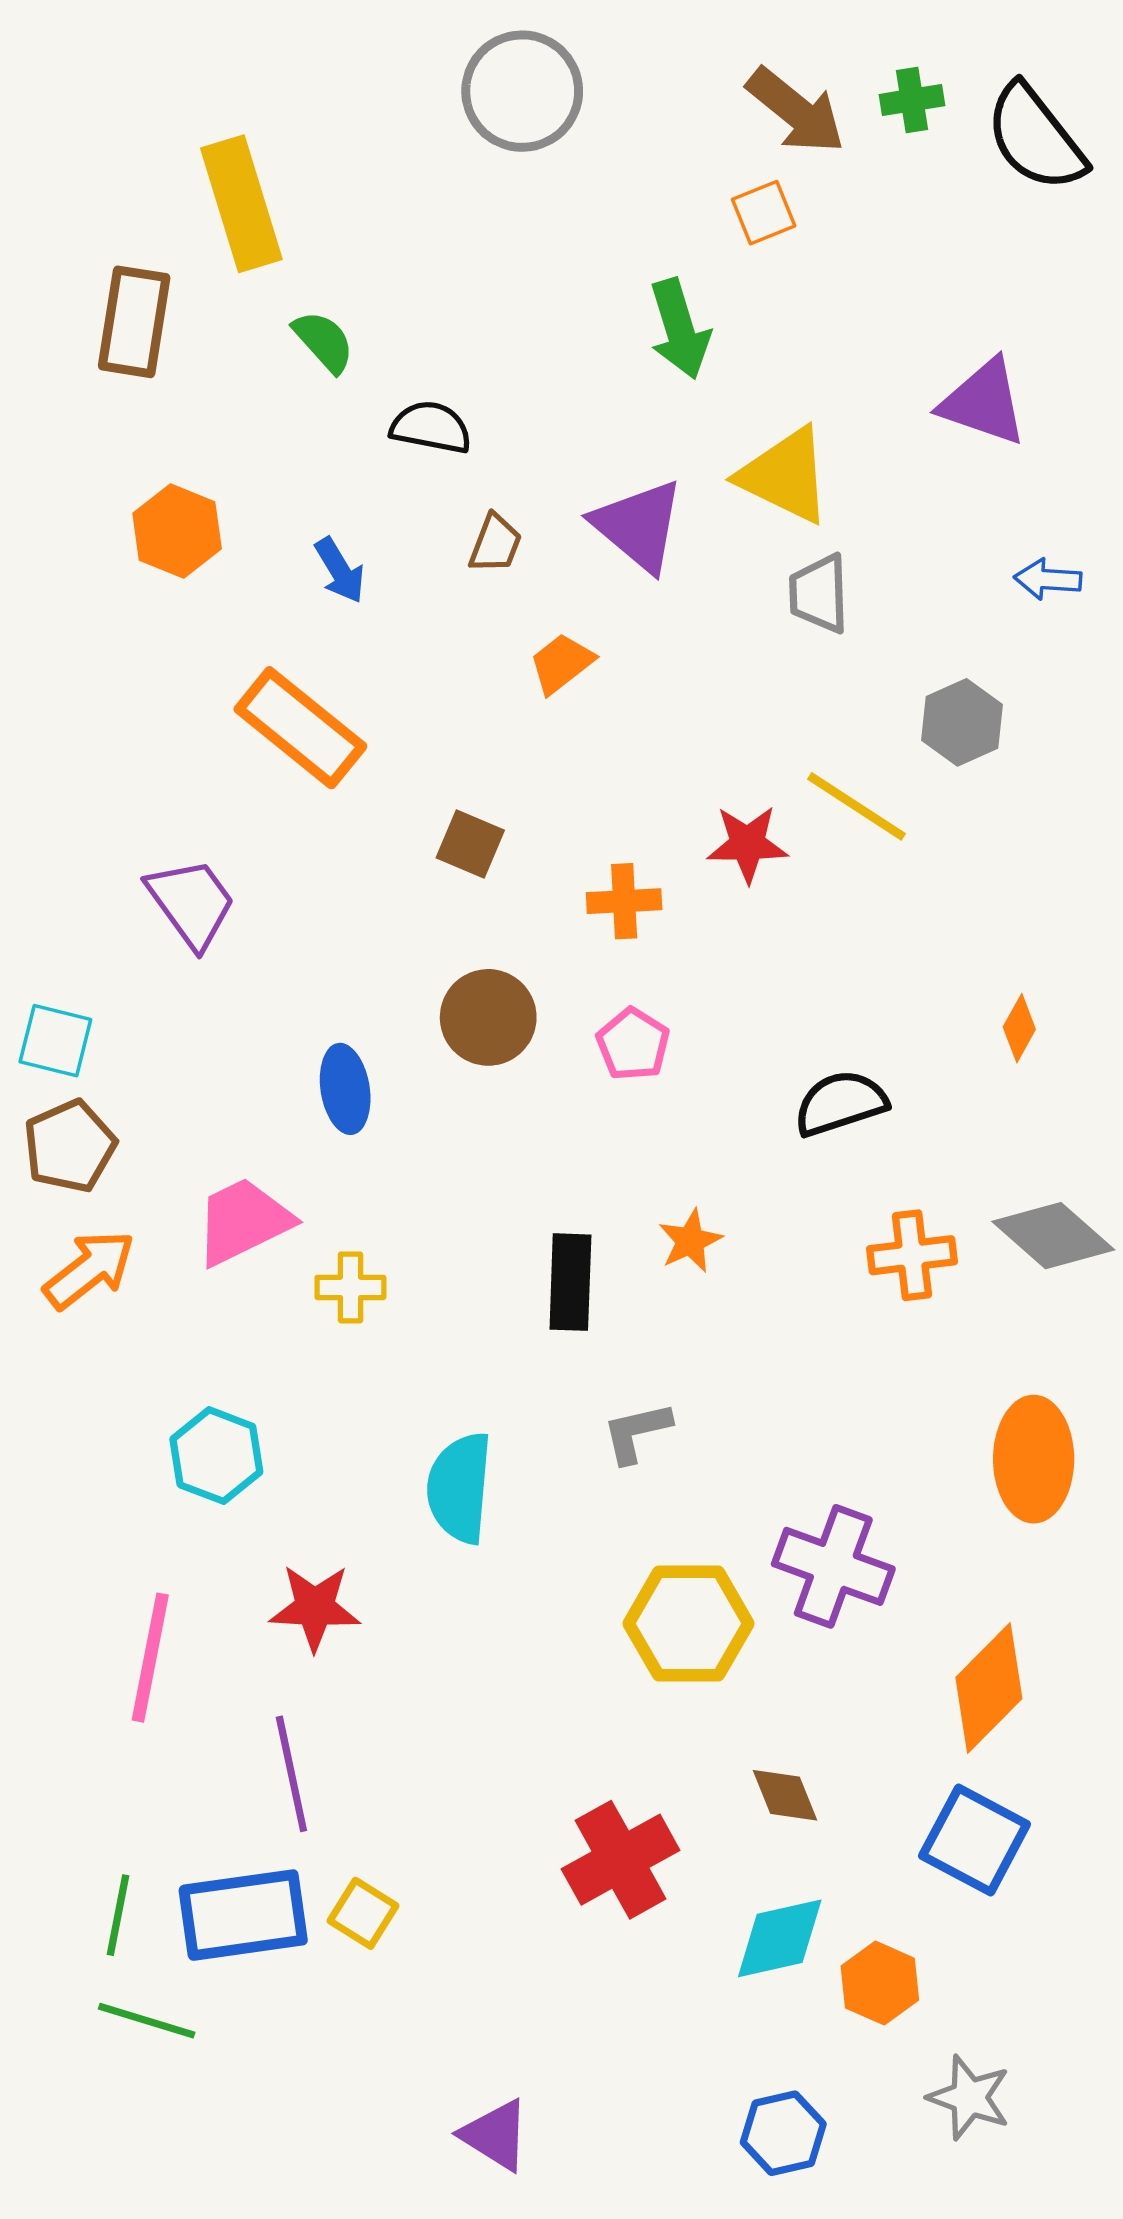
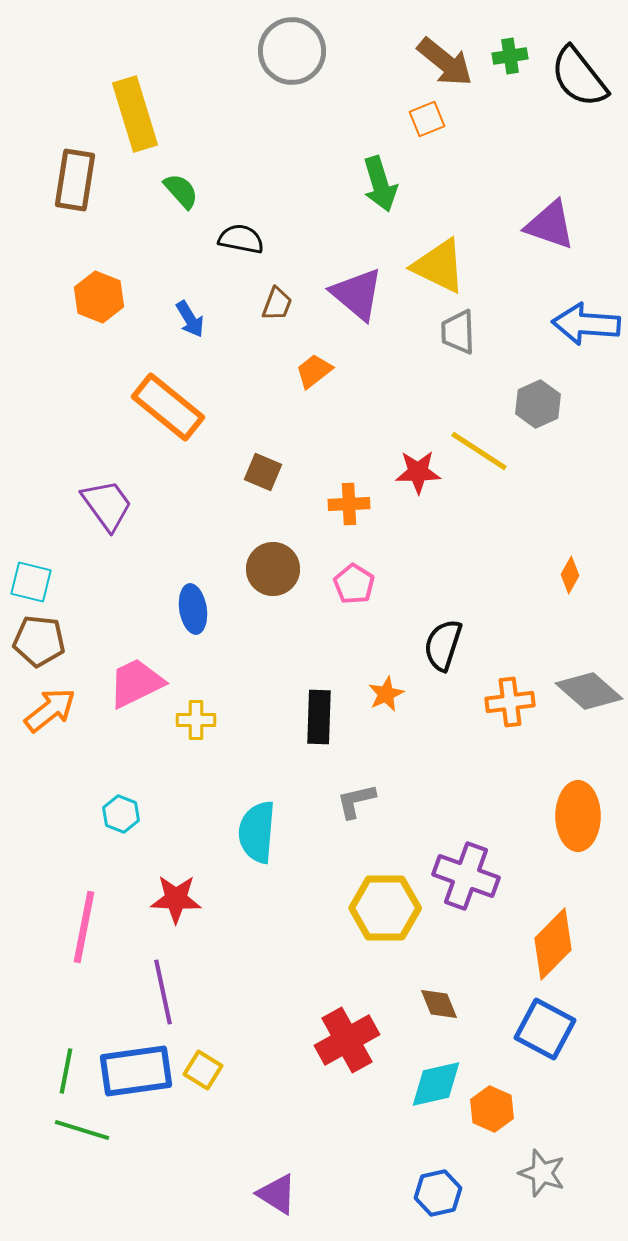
blue arrow: (1048, 579) -> (586, 324), size x1.8
black semicircle: (840, 1103) -> (443, 645), moved, turned -54
brown pentagon: (70, 1146) -> (39, 641), turned 30
cyan hexagon: (216, 1456) -> (121, 814), size x0.7

